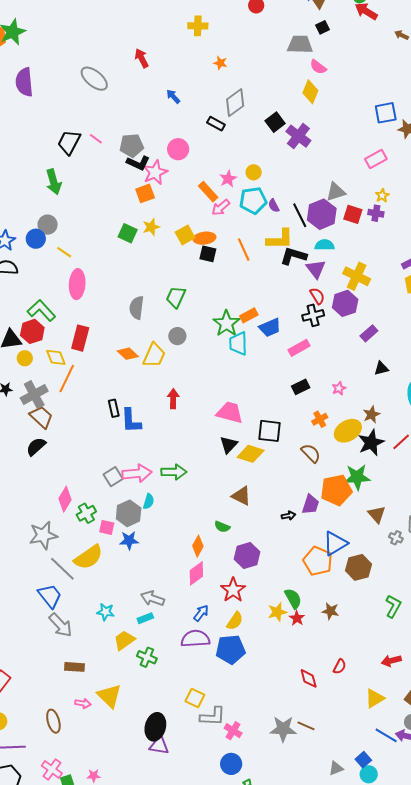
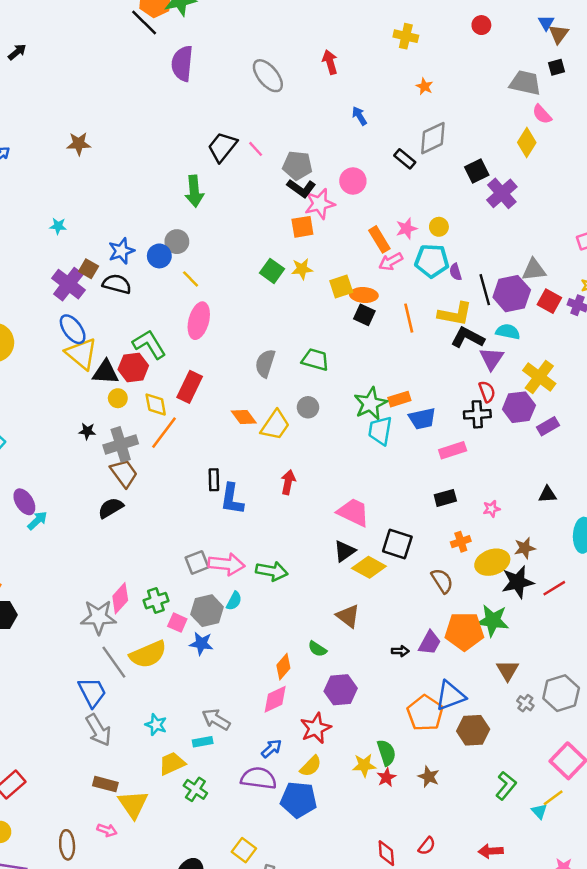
green trapezoid: (176, 297) -> (315, 360), turned 70
purple rectangle: (369, 333) -> (548, 426), moved
pink diamond: (65, 499) -> (120, 598), moved
yellow triangle: (109, 696) -> (133, 804), moved

